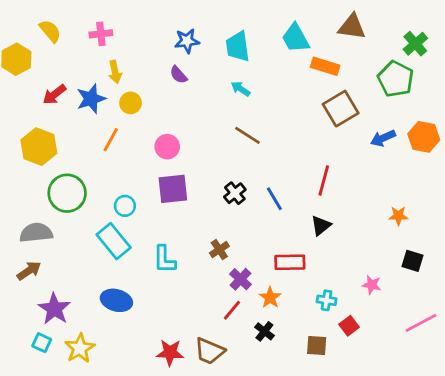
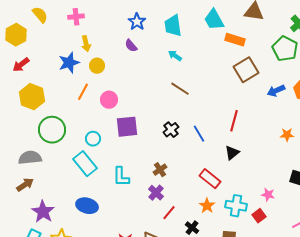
blue star: (187, 41) -> (137, 22), turned -30
red arrow: (54, 94) -> (21, 65), moved
pink circle: (167, 147) -> (109, 100), moved
orange star: (398, 216) -> (287, 135), moved
red rectangle: (290, 262) -> (210, 179), turned 40
purple cross: (241, 279) -> (156, 193), moved
orange star: (270, 298) -> (207, 206), moved
cyan cross: (327, 300) -> (236, 206), size x1.5
red square: (349, 326) -> (259, 216), moved

